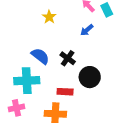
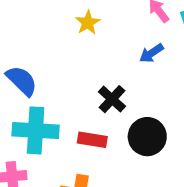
blue semicircle: (40, 56) -> (22, 81), moved
red rectangle: (65, 92) -> (92, 140), moved

